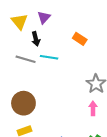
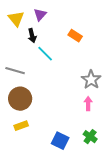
cyan line: (49, 57) -> (45, 54), turned 36
gray line: (26, 59) -> (15, 71), moved

